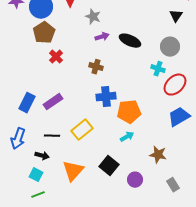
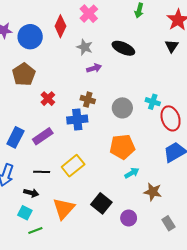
brown pentagon: (44, 33) -> (24, 74), moved
black ellipse: (130, 41) -> (123, 48), moved
gray circle: (170, 47) -> (122, 108), moved
red cross: (56, 57) -> (48, 99), moved
red ellipse: (175, 85) -> (171, 118), turned -65
blue cross: (106, 97) -> (77, 119), moved
cyan arrow: (127, 137) -> (132, 173), moved
green line: (38, 195) -> (35, 231), moved

